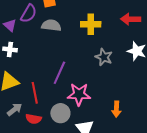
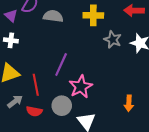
gray star: (104, 57) -> (113, 40), moved
pink star: (79, 94) -> (81, 87), turned -30
orange arrow: (116, 109) -> (129, 103), moved

